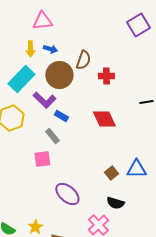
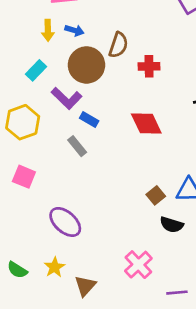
cyan rectangle: (21, 79) -> (36, 70), size x0.6
pink square: (42, 159) -> (24, 177), moved, turned 30
purple ellipse: (67, 194) -> (65, 222), moved
black semicircle: (115, 203) -> (172, 225), moved

